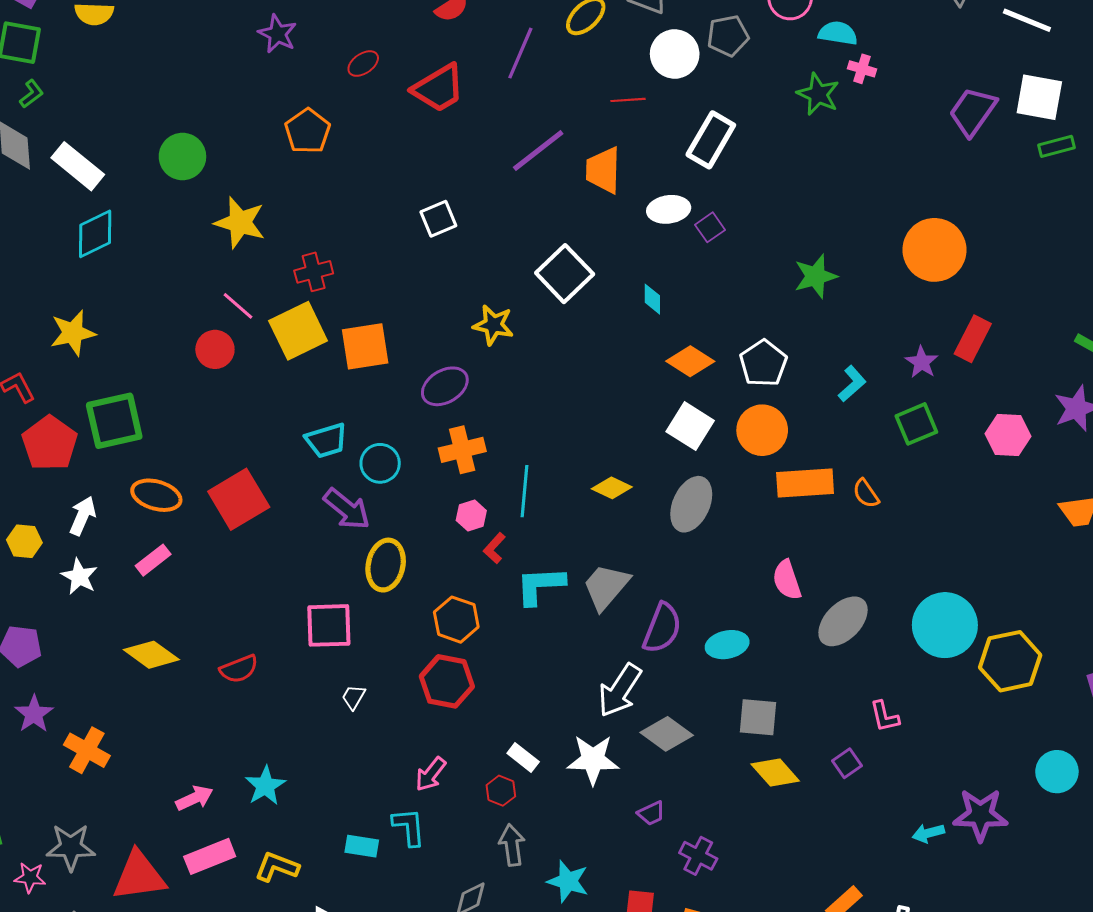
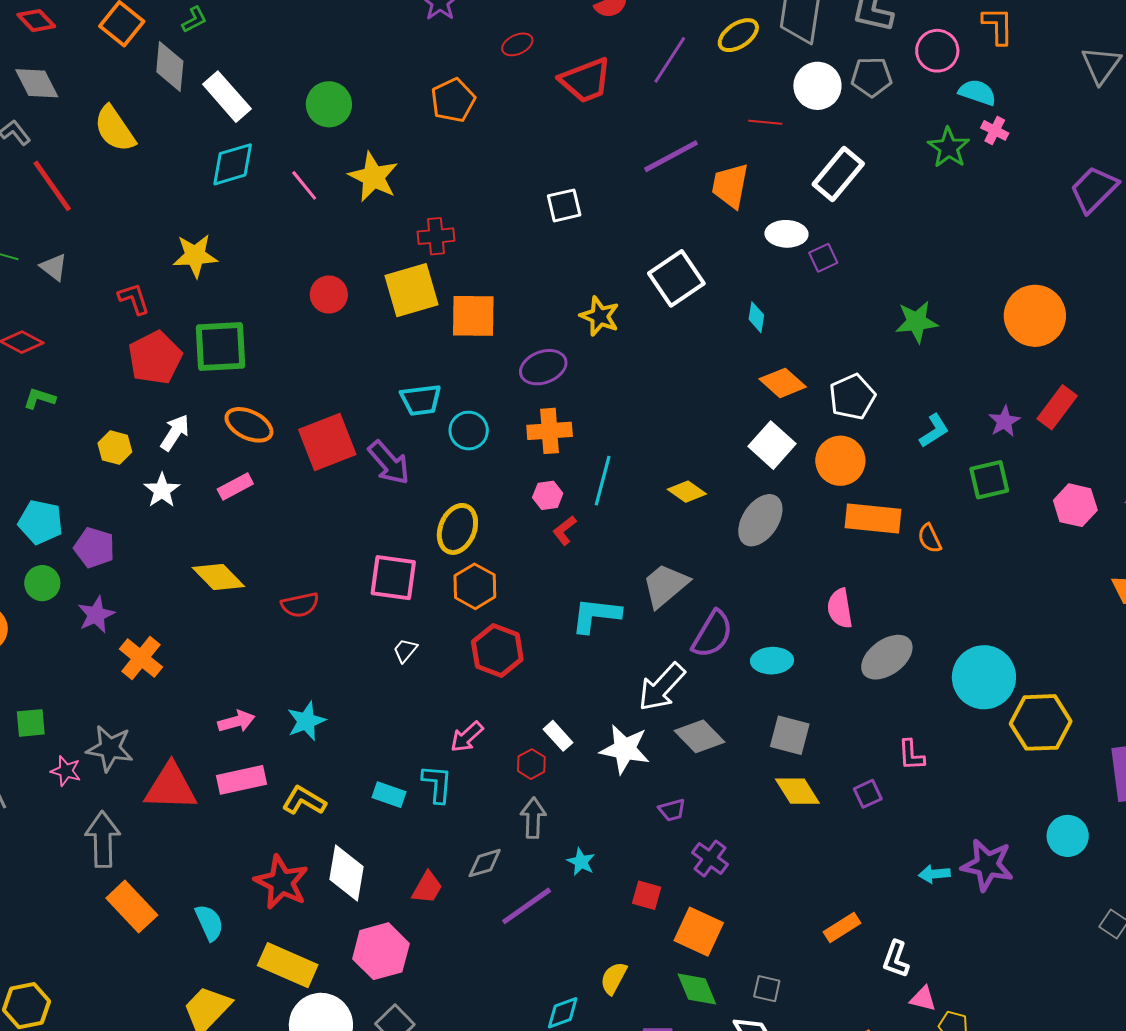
pink line: (238, 306) -> (304, 185), moved
purple arrow: (347, 509) -> (389, 463), moved
cyan L-shape: (540, 586) -> (596, 615), moved
orange hexagon: (456, 620) -> (475, 586), moved
cyan star: (568, 881) -> (581, 862), size x0.7

